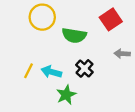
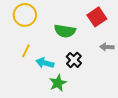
yellow circle: (42, 17) -> (25, 15), moved
yellow line: (29, 71) -> (26, 51), moved

